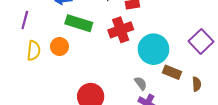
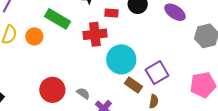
purple square: (201, 41) -> (157, 73), moved
gray semicircle: (141, 83) -> (83, 93), moved, turned -32

